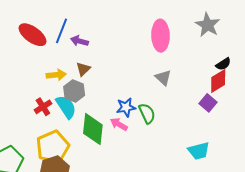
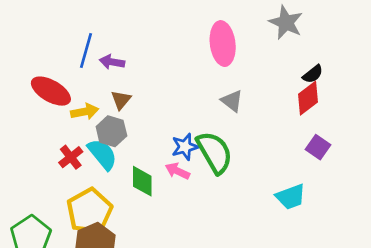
red ellipse: (32, 35) -> (51, 91), moved
purple square: (208, 103) -> (318, 147), moved
green semicircle: (147, 113) -> (215, 152), size x1.5
green diamond: (93, 129) -> (142, 181), size x0.7

